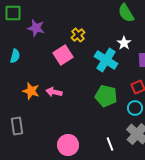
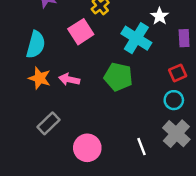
cyan semicircle: (15, 56) -> (36, 45), moved, size x1.5
green pentagon: (106, 96) -> (118, 77), moved
gray rectangle: (17, 126) -> (49, 123), moved, turned 54

